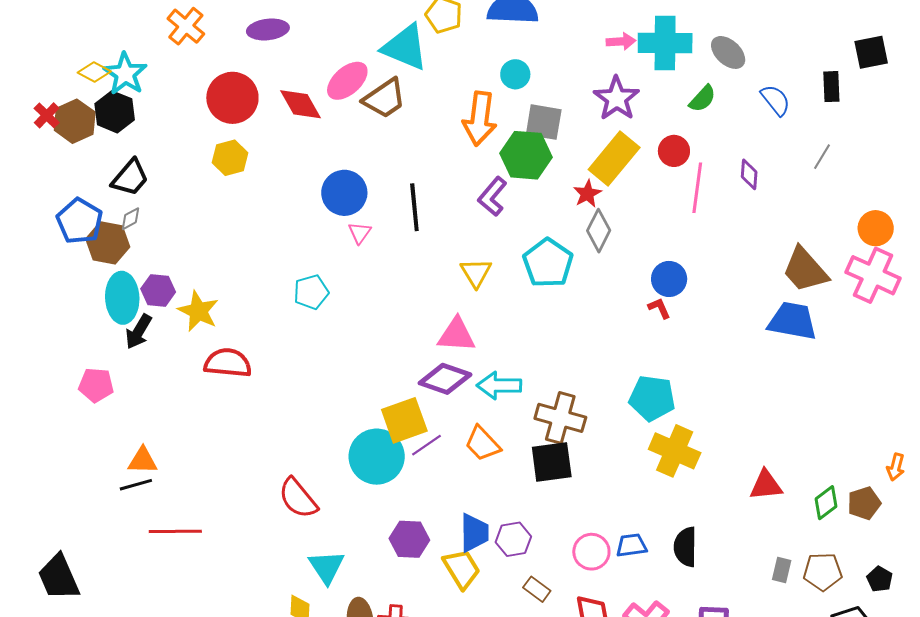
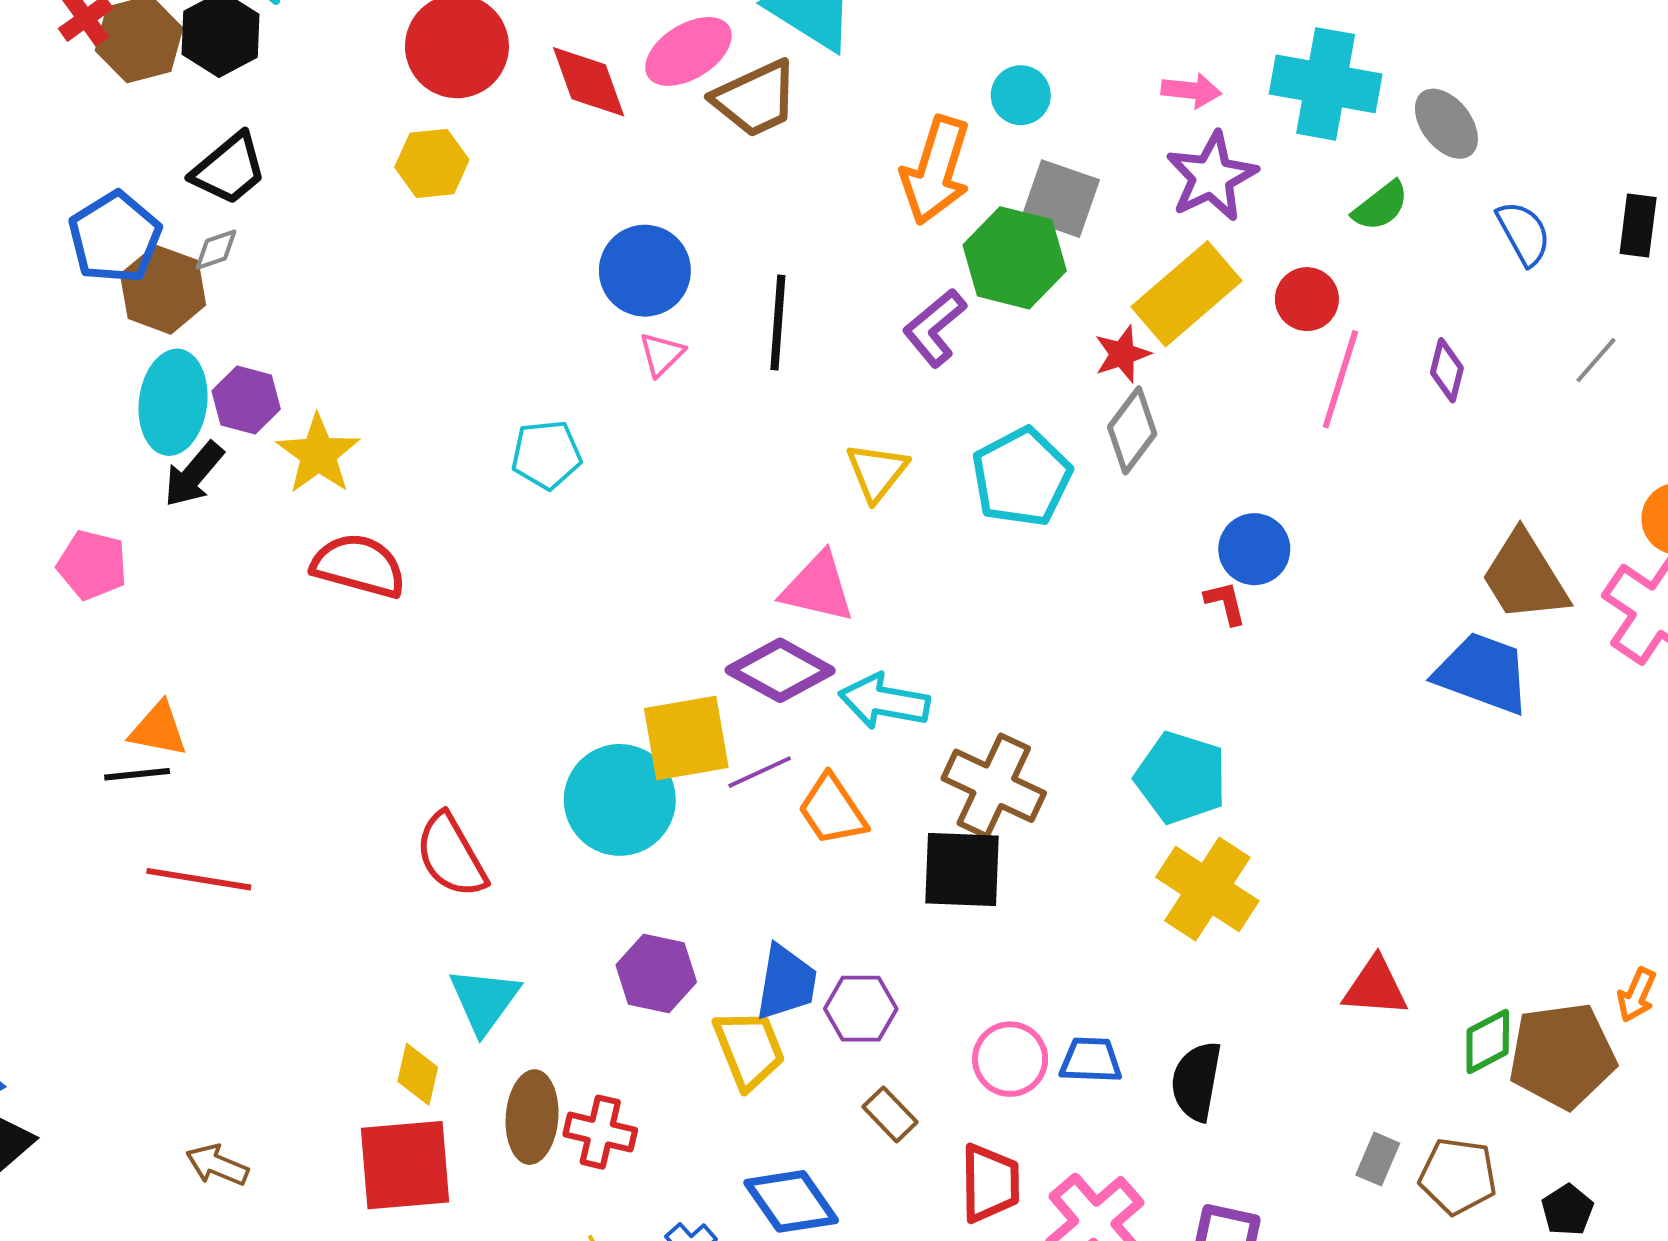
pink arrow: (621, 41) -> (1191, 90), moved
purple line: (427, 445) -> (760, 772), moved
brown pentagon: (864, 503) -> (1562, 1056), size x1.6

